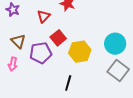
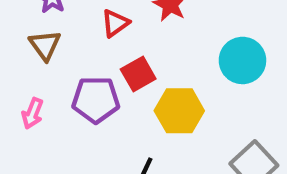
brown triangle: (18, 41) -> (45, 45), moved
cyan circle: (115, 44) -> (242, 60), moved

